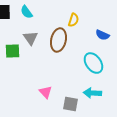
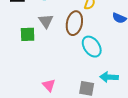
cyan ellipse: (93, 63) -> (92, 47), moved
pink triangle: (45, 92) -> (49, 85), moved

